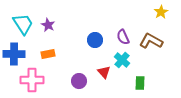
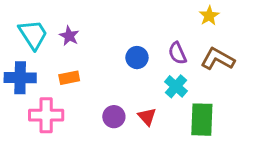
yellow star: (161, 12) -> (209, 16), moved
red triangle: (104, 72) -> (147, 117), moved
green rectangle: (140, 83) -> (202, 120), size x1.6

